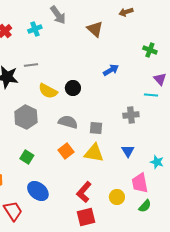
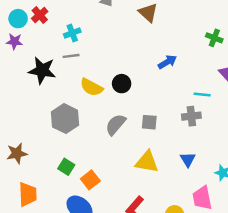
cyan cross: (35, 29) -> (72, 33), moved
cyan line: (151, 95) -> (202, 94), moved
gray semicircle: (68, 122) -> (116, 125), turned -66
gray square: (96, 128) -> (149, 122), moved
orange square: (66, 151) -> (90, 180), moved

